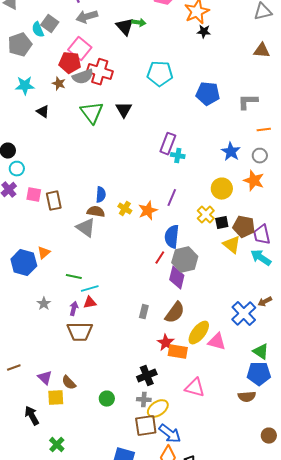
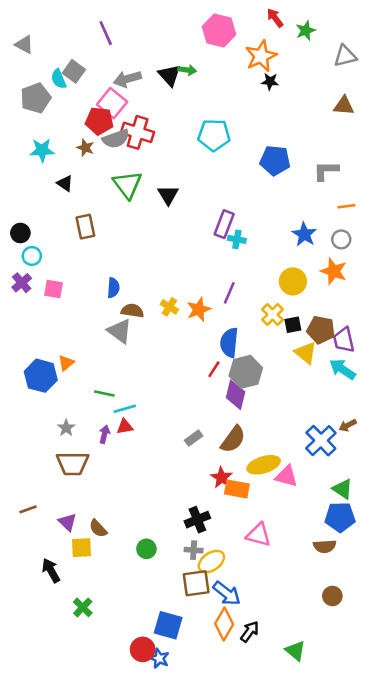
gray arrow: (87, 17) -> (127, 79), moved
black triangle: (124, 110) -> (168, 195), moved
blue semicircle: (101, 195) -> (113, 288), moved
brown rectangle: (54, 201) -> (85, 227), moved
gray rectangle: (144, 312) -> (194, 438), turned 40
brown trapezoid: (80, 332) -> (73, 464), moved
yellow ellipse: (199, 333) -> (264, 465), turned 35
brown circle: (269, 436) -> (332, 596), moved

